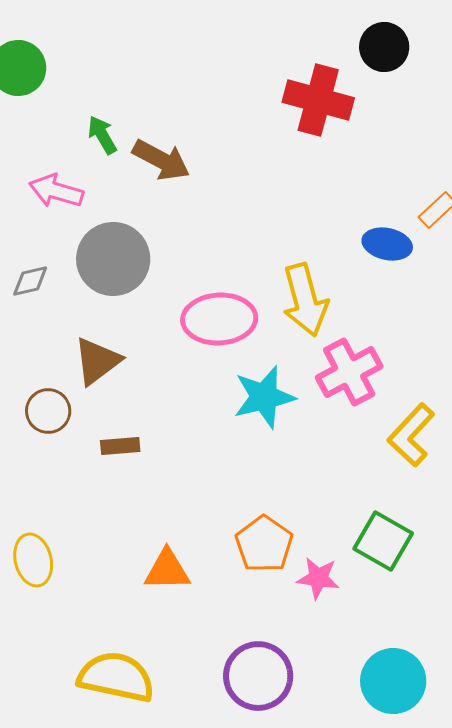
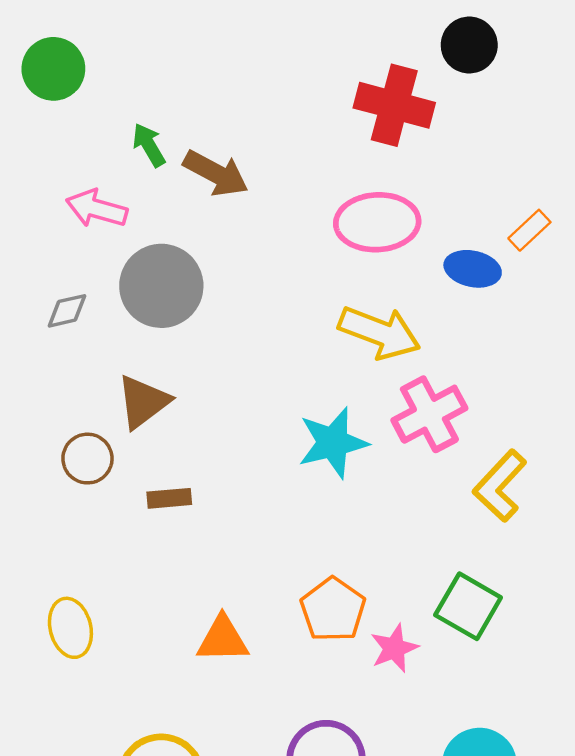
yellow arrow: (305, 300) -> (379, 332), turned -54
pink ellipse: (219, 319) -> (377, 222), moved
pink star: (318, 578) -> (394, 648), turned -30

